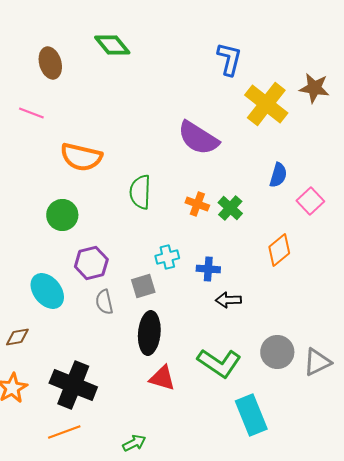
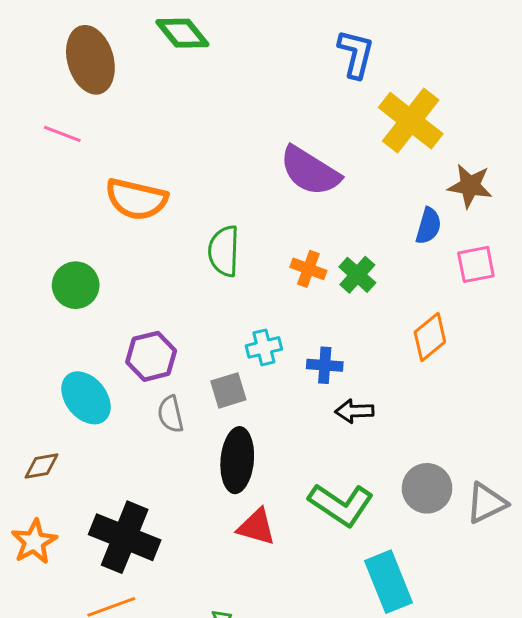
brown ellipse: (50, 63) -> (90, 60), size x1.4
brown star: (314, 88) -> (470, 186), moved
pink square: (310, 201) -> (476, 264), turned 32
green circle: (62, 215) -> (76, 285), moved

